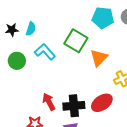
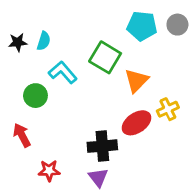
green circle: (17, 61) -> (35, 96), moved
red arrow: (49, 102) -> (22, 135), moved
red ellipse: (102, 103) -> (136, 123), moved

